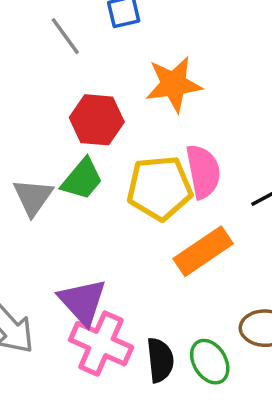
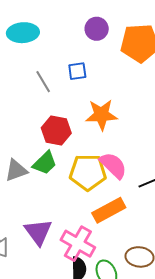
pink semicircle: (203, 171) -> (113, 165), turned -40
gray triangle: (33, 197) -> (16, 170), turned 30
pink cross: (101, 344) -> (78, 244), moved

